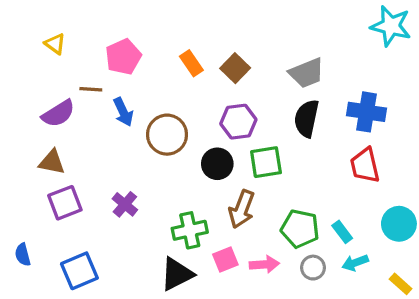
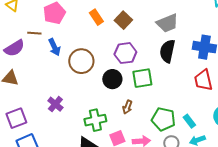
purple square: (65, 203) -> (16, 118), moved
brown arrow: (242, 209) -> (127, 107), size x0.6

